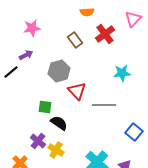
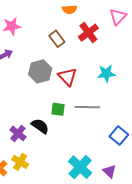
red triangle: (77, 91) -> (67, 77), moved
green square: (45, 107) -> (58, 109), moved
purple cross: (38, 141) -> (18, 133), moved
yellow cross: (56, 150) -> (20, 162), moved

